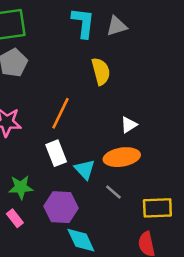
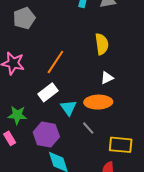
yellow semicircle: (101, 71) -> (102, 44), moved
white rectangle: (56, 153) -> (48, 92), turned 66

